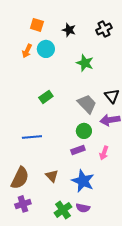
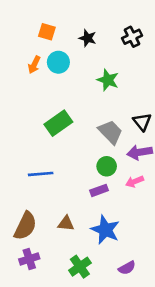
green rectangle: (46, 97) -> (58, 123), size x1.5
pink arrow: (104, 153) -> (135, 182), moved, turned 48
brown triangle: (52, 176) -> (66, 223), turned -40
purple semicircle: (83, 208) -> (127, 268), moved, turned -40

